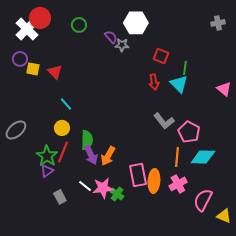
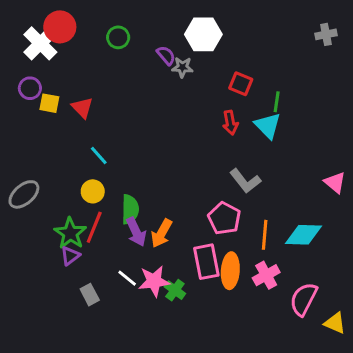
pink triangle: (224, 89) -> (335, 182), moved
pink pentagon: (189, 132) -> (224, 218), moved

